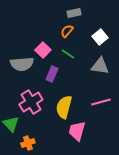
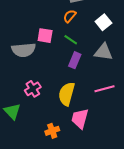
pink square: (43, 50) -> (45, 36), turned -35
purple rectangle: (52, 74) -> (75, 60), moved
pink cross: (31, 102) -> (33, 89), size x0.7
orange cross: (28, 143) -> (52, 131), moved

